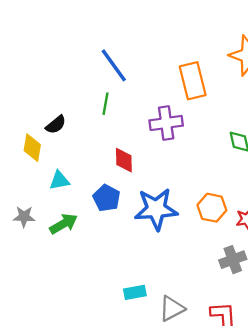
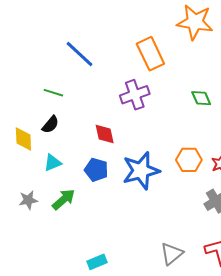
green line: (105, 104) -> (53, 93), moved, turned -72
black semicircle: (56, 125) -> (50, 125), moved
cyan rectangle: (135, 292) -> (97, 262), moved

